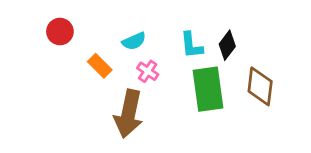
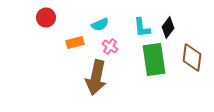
orange rectangle: (100, 66) -> (75, 42), turned -60

